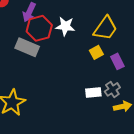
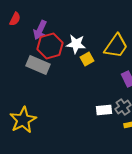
yellow square: (96, 52) -> (87, 59), moved

